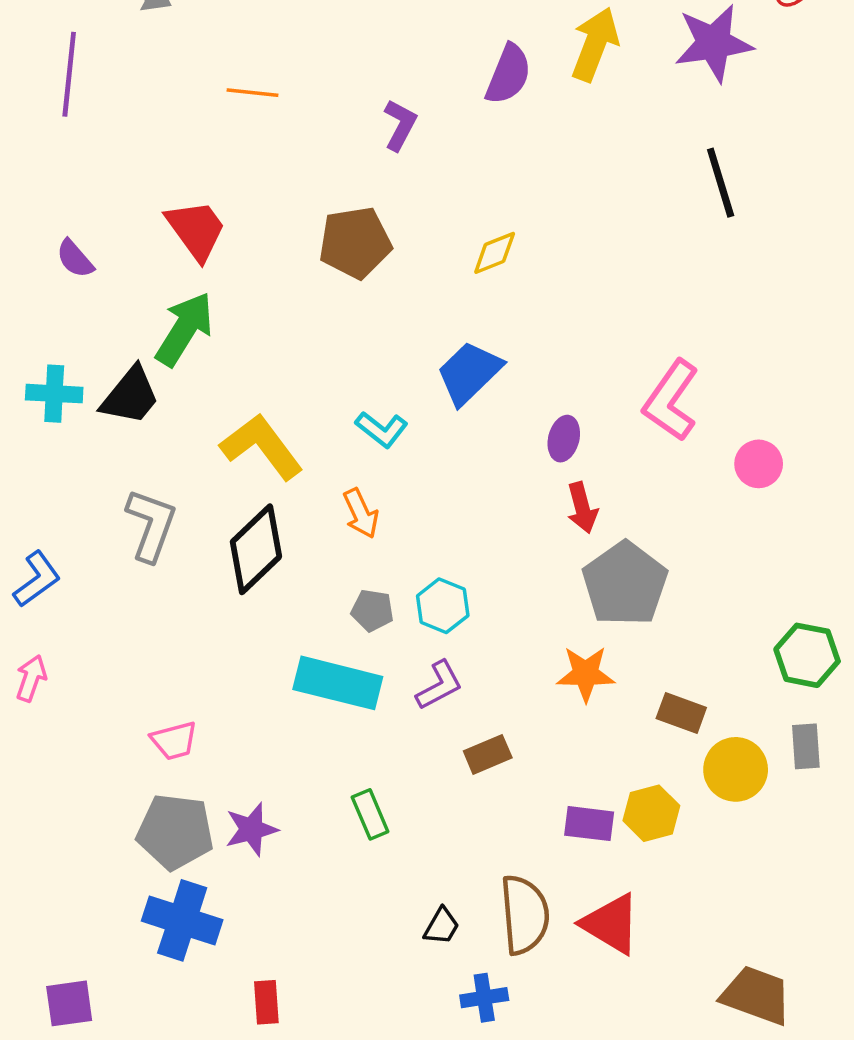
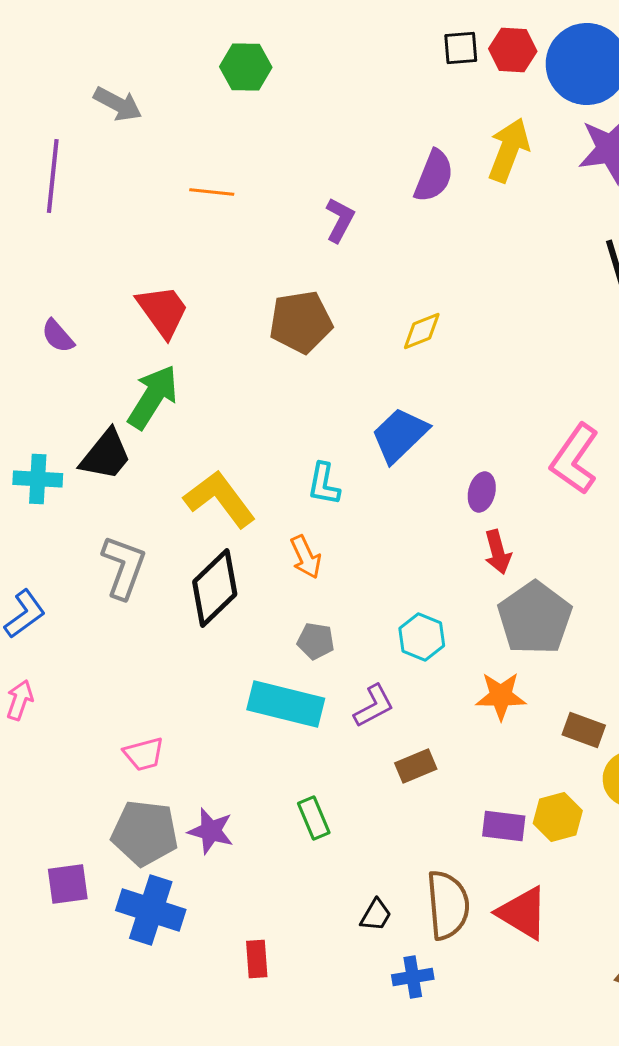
cyan cross: (54, 394) -> (38, 479), moved
cyan L-shape: (382, 429) -> (324, 484), turned 63
cyan hexagon: (443, 606) -> (422, 637), moved
purple star: (251, 829) -> (211, 831), turned 30
red rectangle: (266, 1002) -> (257, 959), moved
purple square: (69, 1003) -> (68, 884), moved

